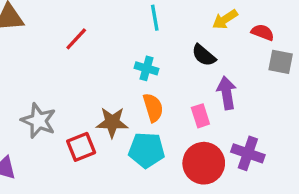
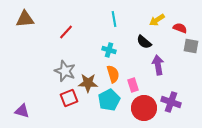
pink rectangle: (200, 116) -> (133, 85), moved
gray star: (39, 121) -> (65, 71), moved
cyan pentagon: (146, 150) -> (109, 100), turned -30

